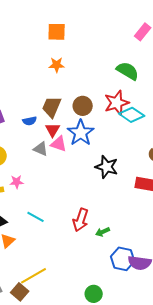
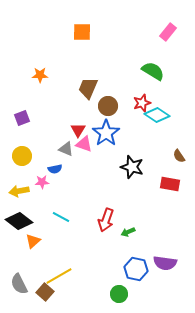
orange star: (57, 65) -> (40, 75), moved
red star: (117, 103) -> (142, 103), size x0.7
brown trapezoid: (52, 107) -> (88, 88), moved
blue semicircle: (30, 121) -> (55, 169), moved
blue hexagon: (123, 259) -> (136, 269), moved

